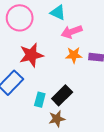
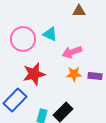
cyan triangle: (58, 13) -> (50, 34), moved

